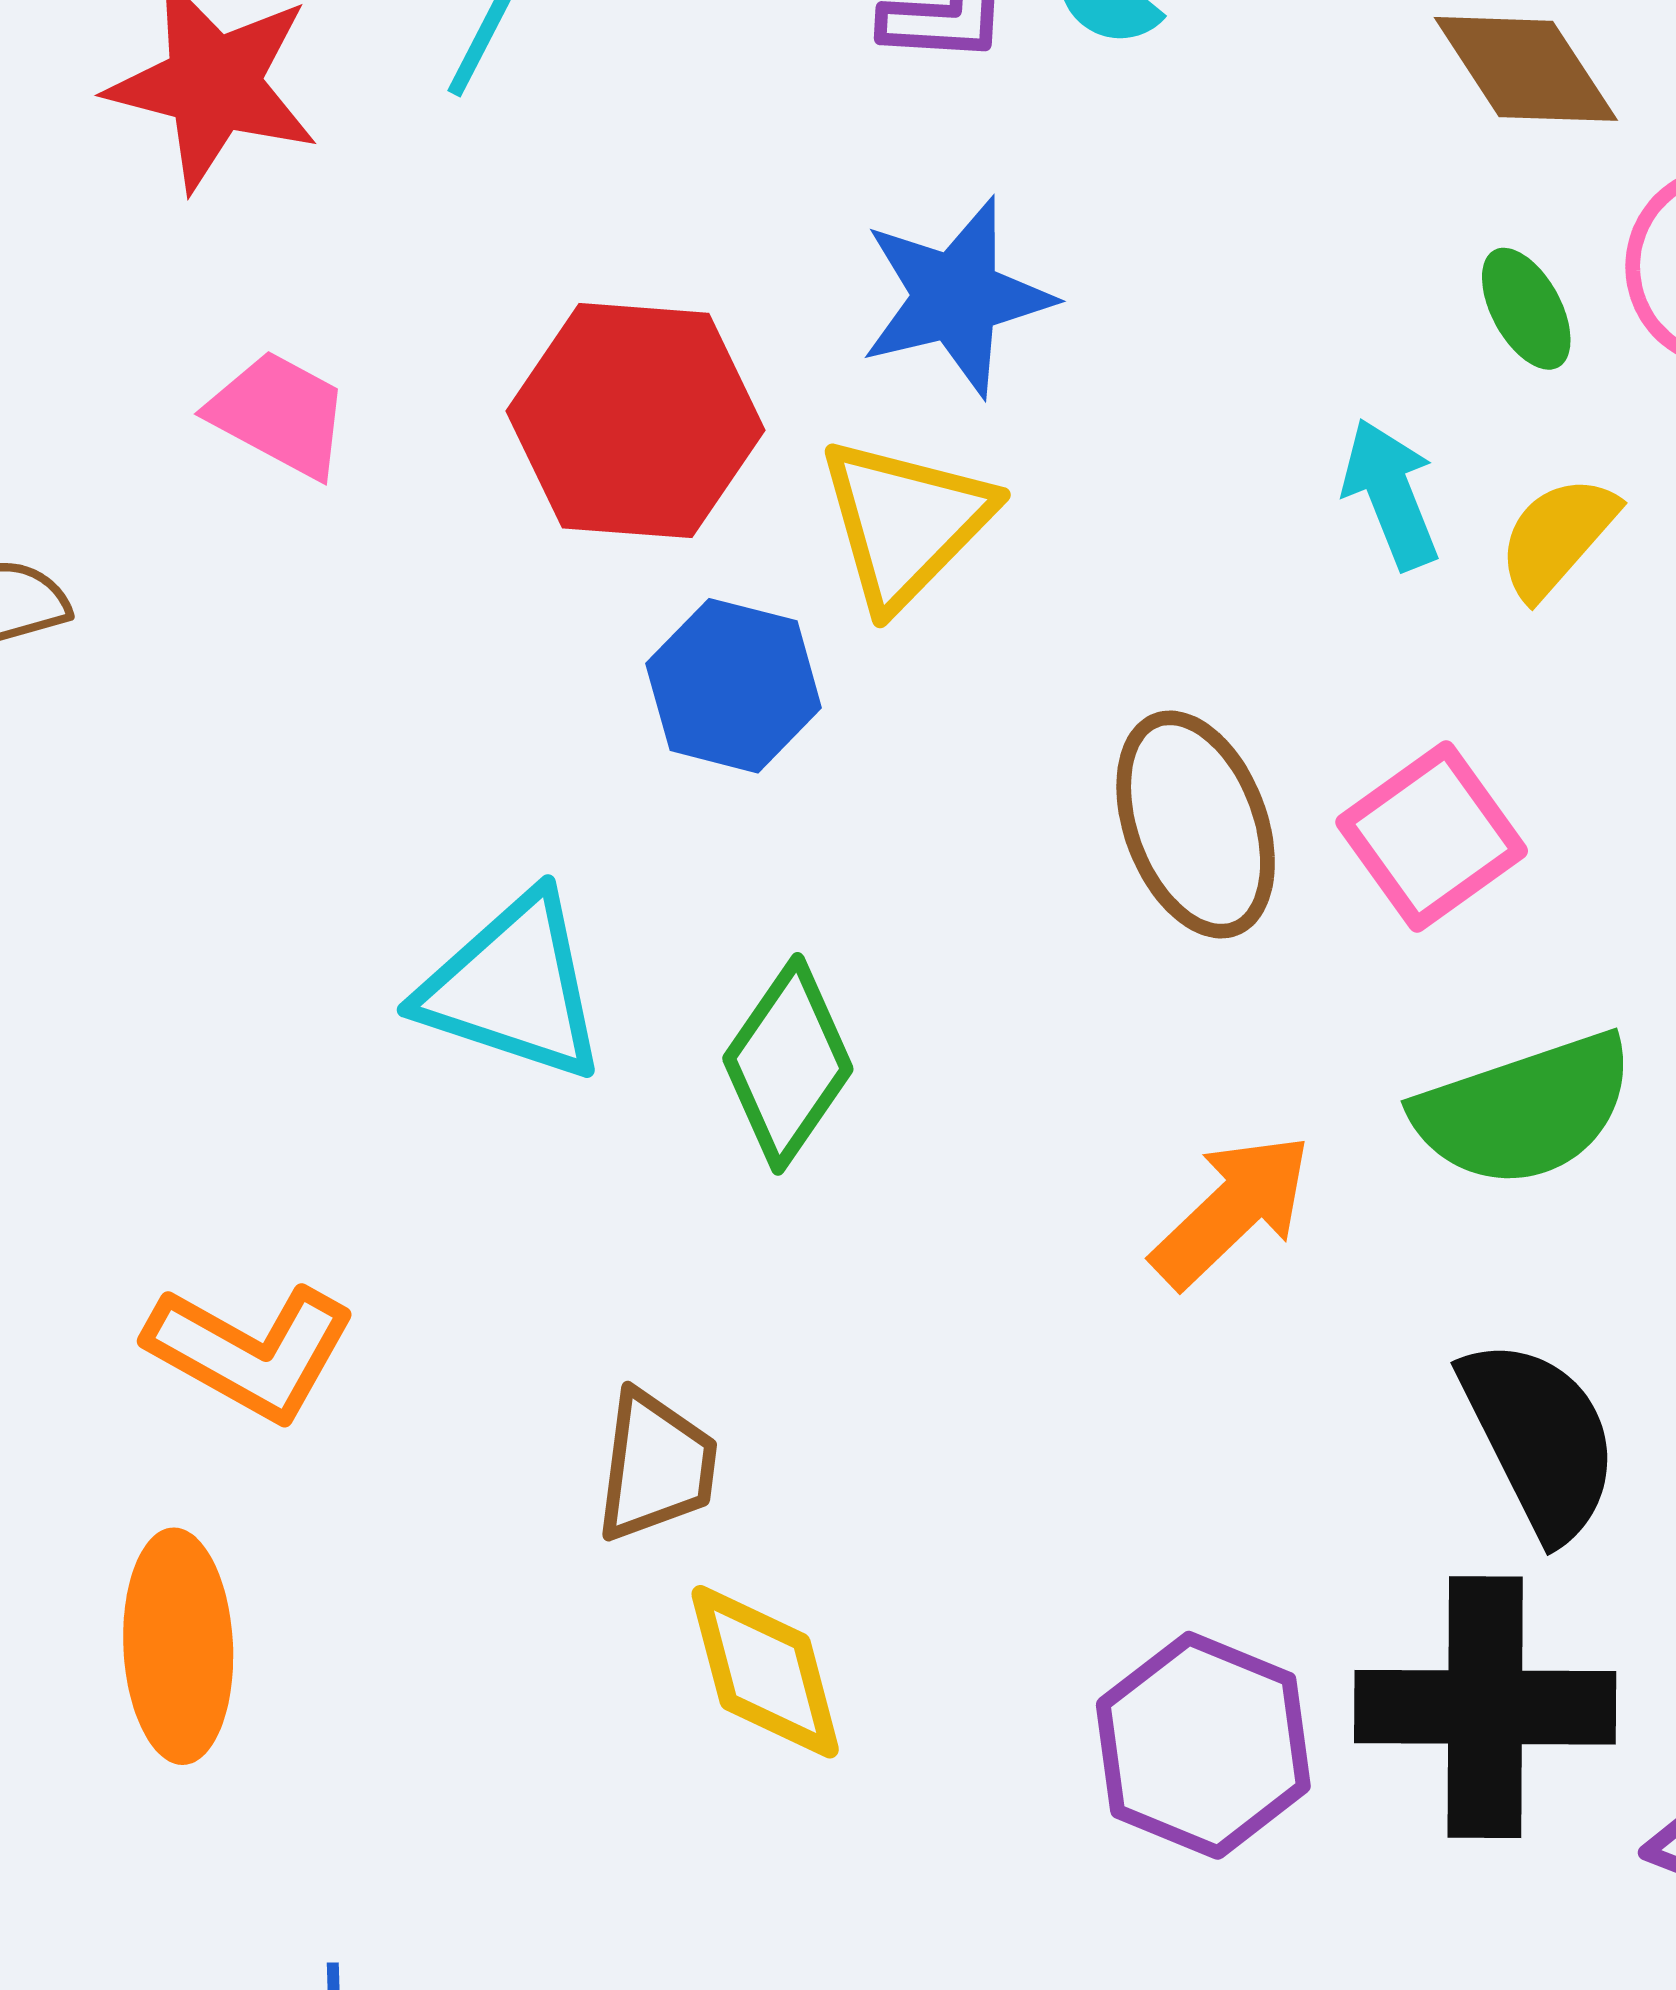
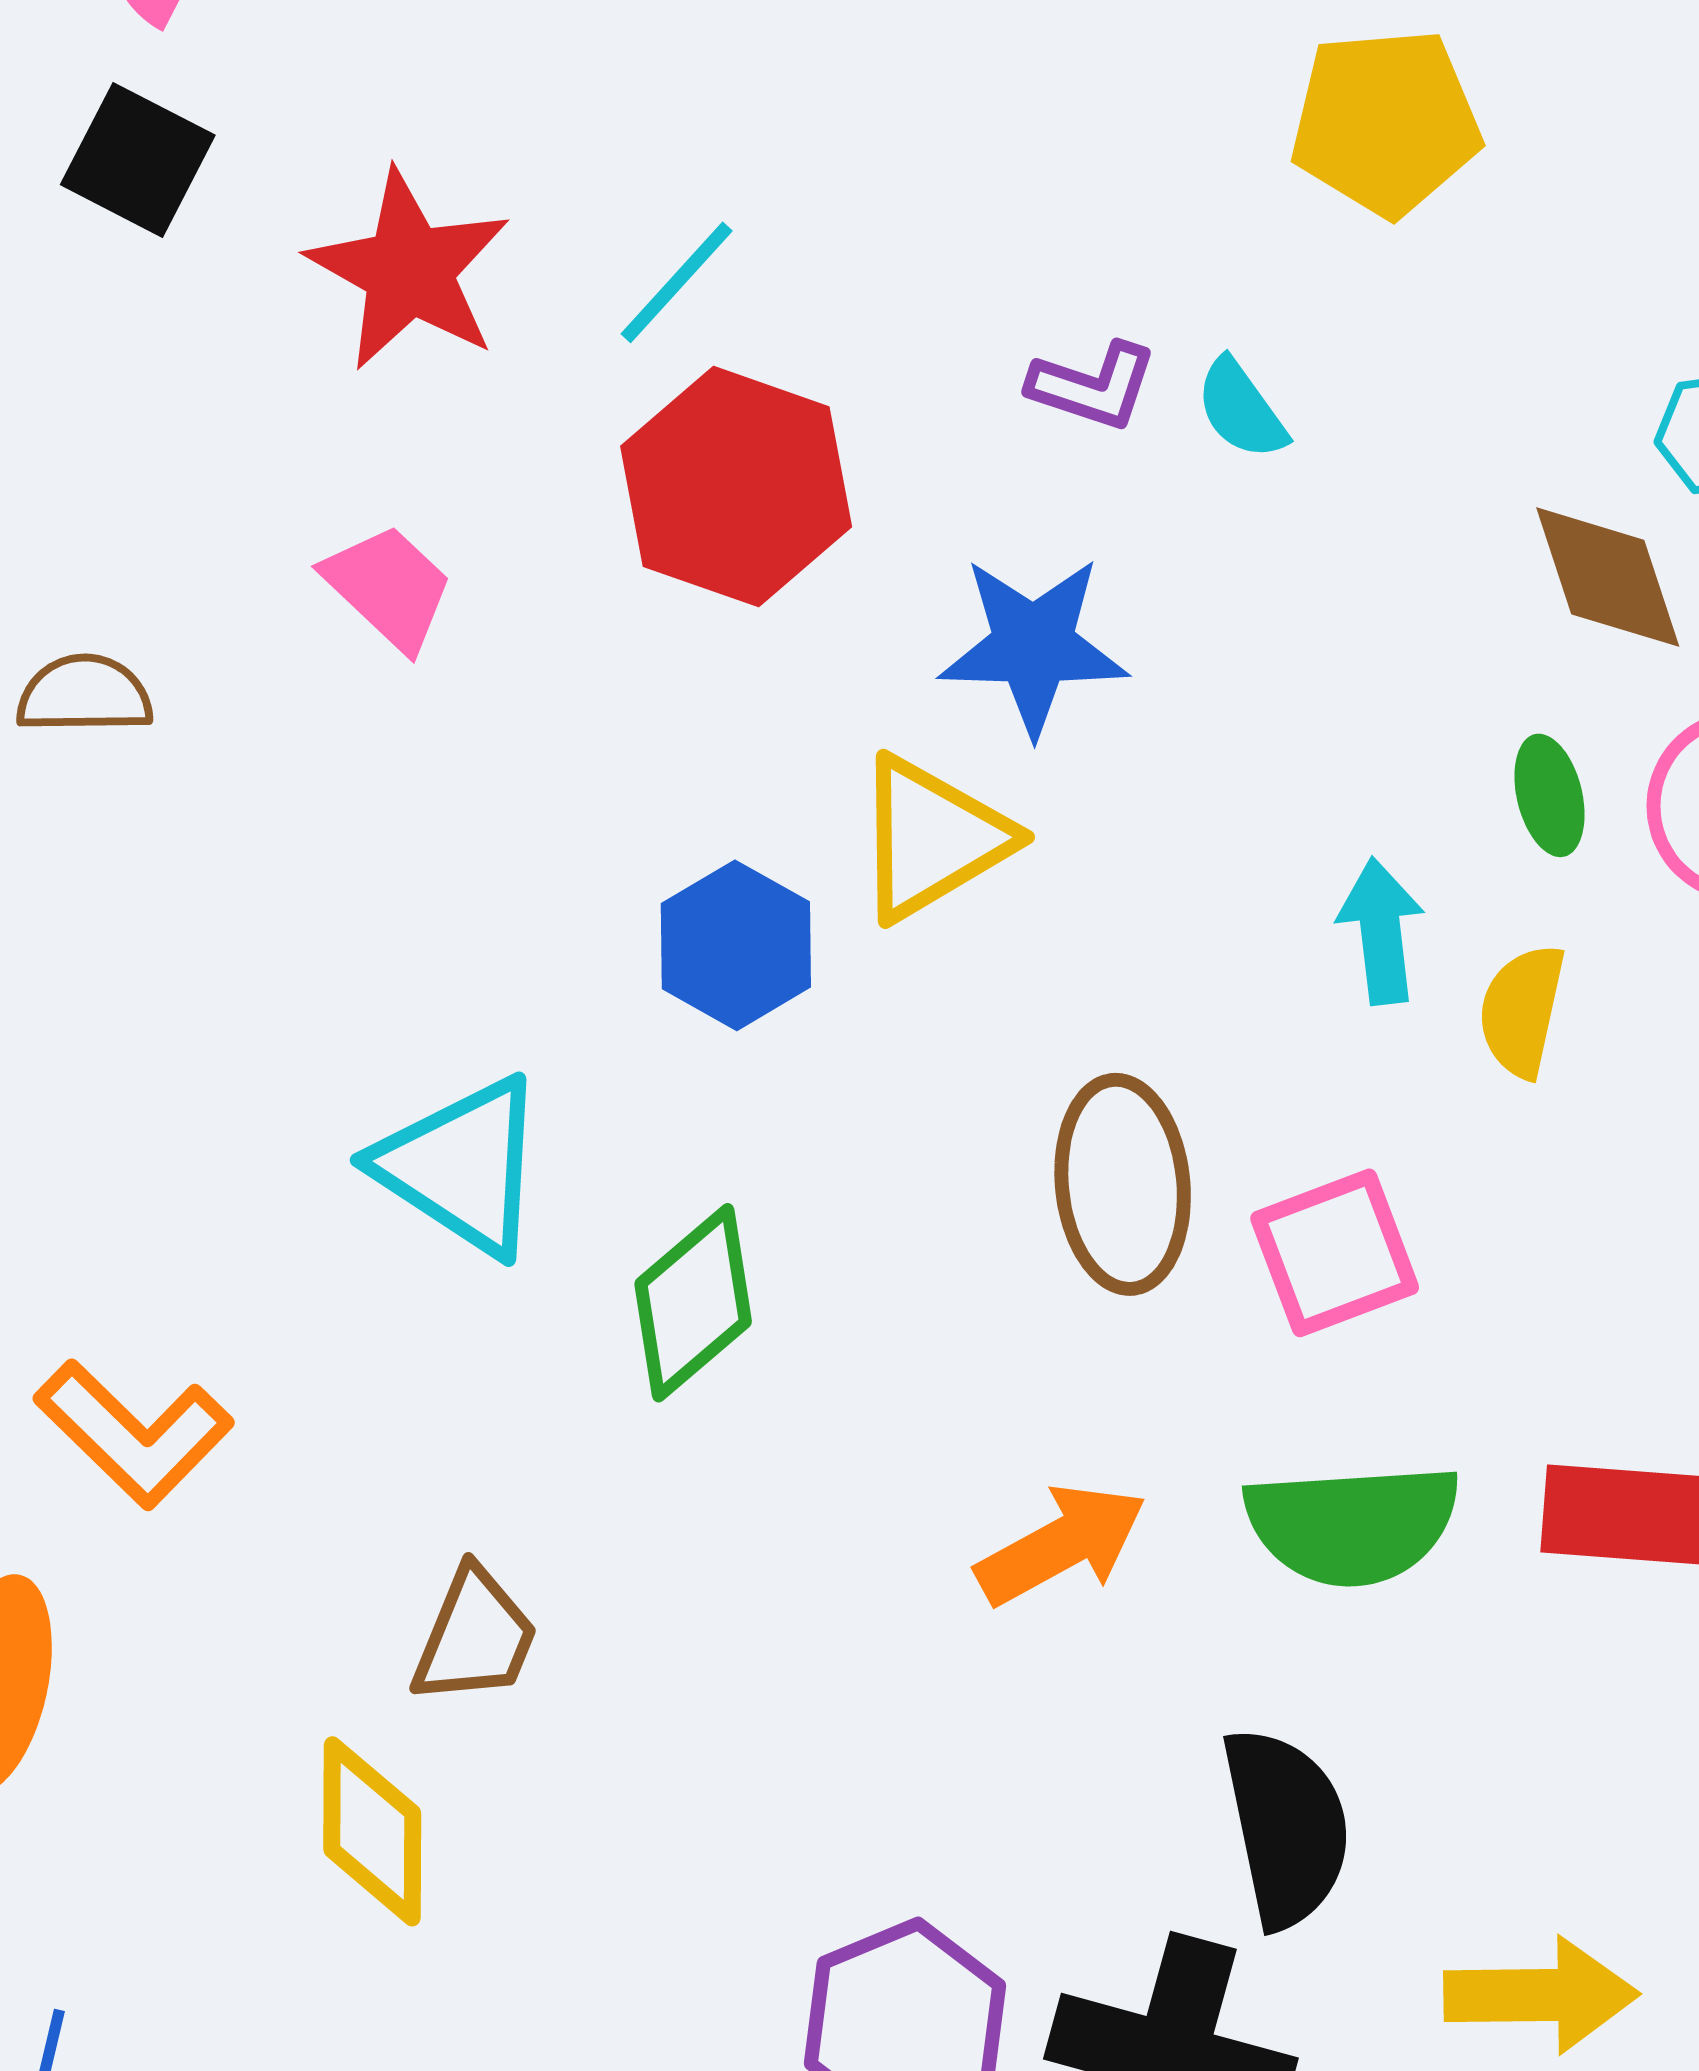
red hexagon: (636, 421) -> (736, 487), moved
yellow semicircle: (1557, 537) -> (1522, 1011), turned -44
yellow diamond: (765, 1672) -> (372, 1831), moved

